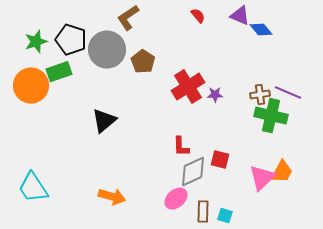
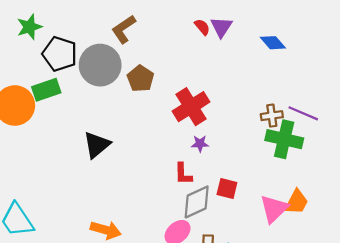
purple triangle: (240, 16) -> (221, 27), moved, turned 40
green star: (36, 42) -> (29, 27), moved
purple star: (215, 95) -> (200, 144), moved

